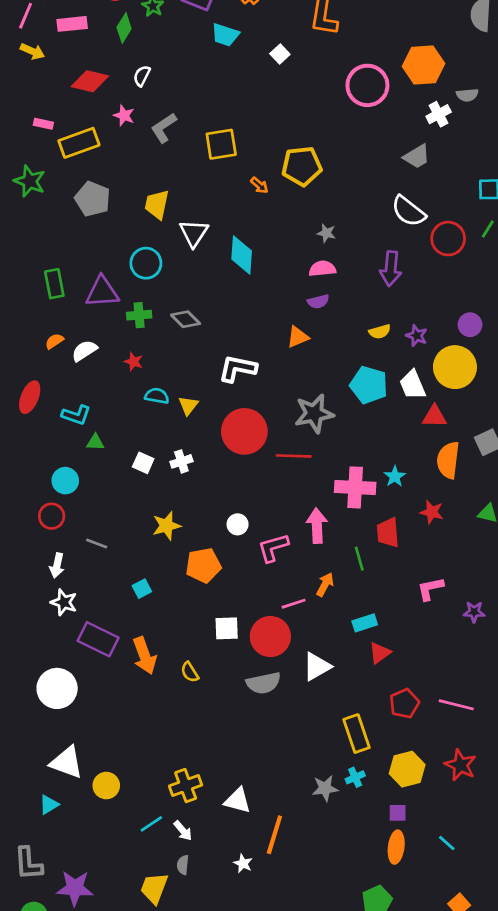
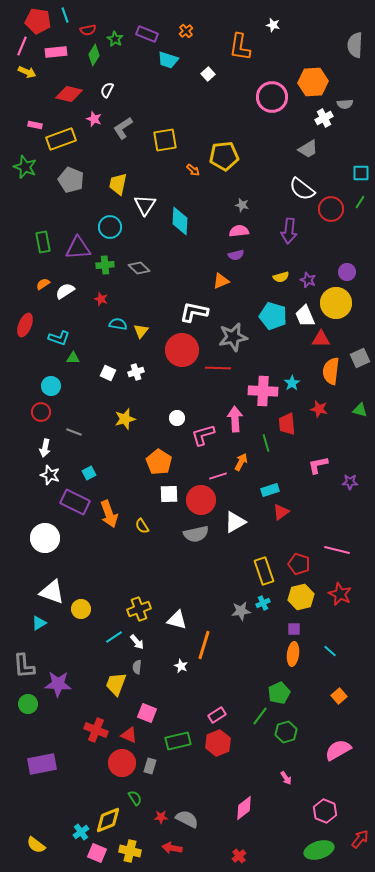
white L-shape: (238, 368) -> (194, 312), moved
orange pentagon: (203, 565) -> (159, 462), moved, turned -30
cyan square: (142, 589) -> (89, 473), moved
red pentagon: (404, 703) -> (299, 564), moved, turned -30

